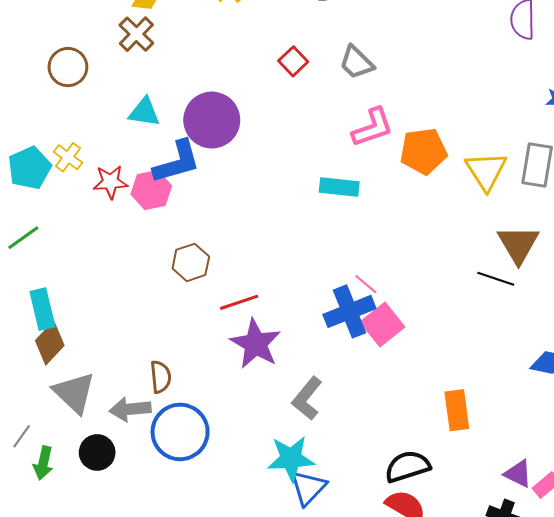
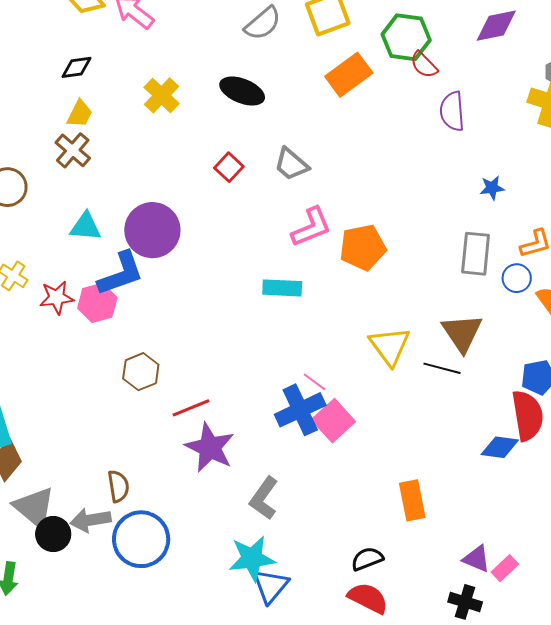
yellow triangle: (486, 171) -> (390, 346), moved
black circle: (97, 452) -> (53, 534), moved
black semicircle: (408, 467) -> (367, 559), size x0.7

